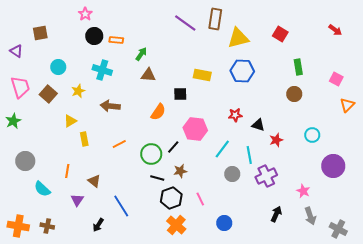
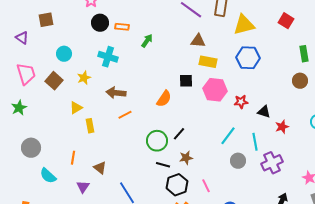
brown triangle: (148, 75) -> (198, 41), moved
pink hexagon: (195, 129) -> (215, 90), moved
orange line: (119, 144) -> (125, 115), moved

